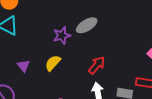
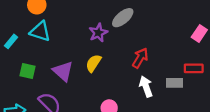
purple triangle: (24, 66) -> (63, 71), size x1.5

